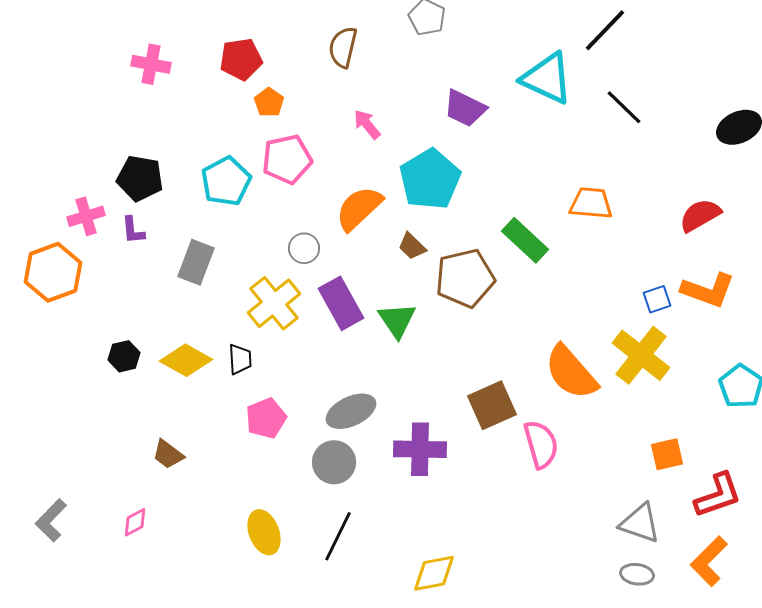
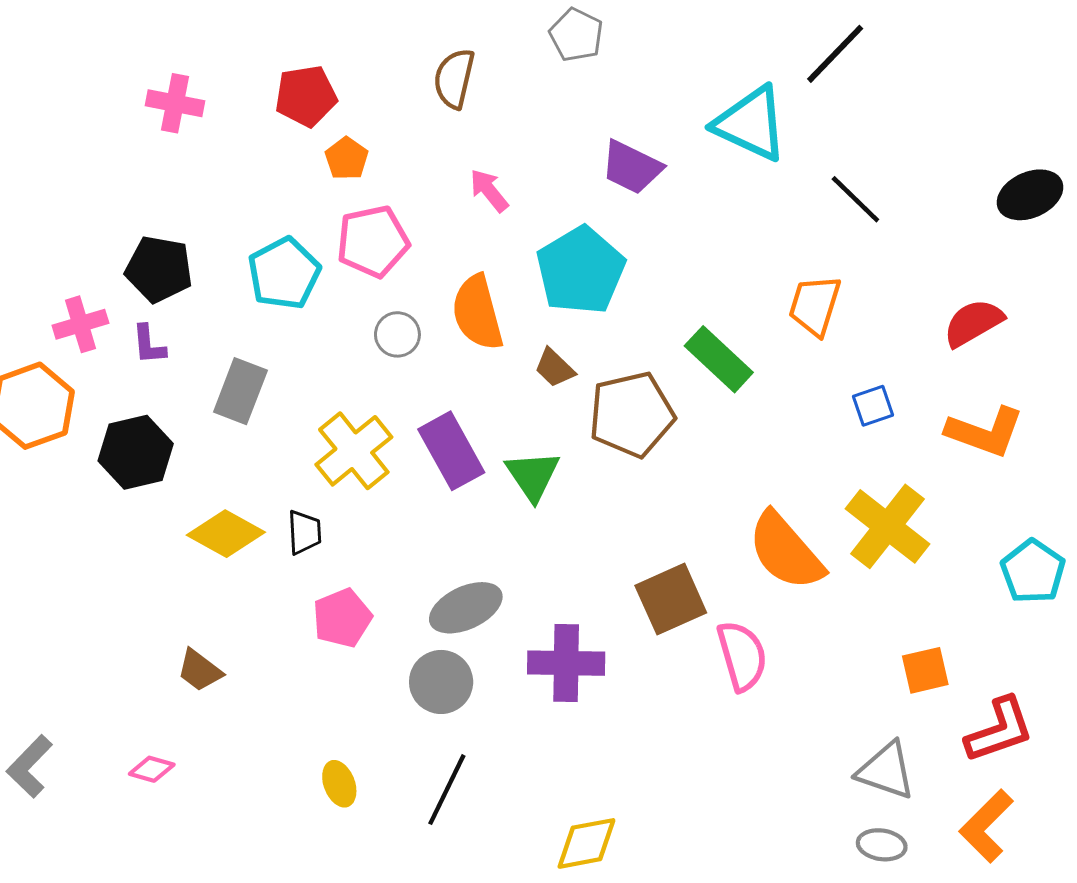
black line: (624, 107) -> (855, 199), moved
orange trapezoid: (591, 203) -> (815, 305), turned -78
orange semicircle: (359, 208) -> (477, 313), turned -62
gray circle: (304, 248) -> (397, 334), moved
blue square: (657, 299) -> (873, 406), moved
black hexagon: (124, 356) -> (136, 452), moved, size x1.6
pink diamond: (135, 522) -> (152, 769), turned 44
yellow ellipse: (264, 532) -> (339, 784), size x0.7

